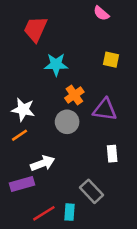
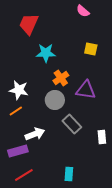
white rectangle: (112, 154) -> (102, 137), moved
gray rectangle: (91, 191) -> (72, 124), moved
cyan rectangle: (70, 212) -> (69, 174), moved
red line: (44, 213) -> (24, 175), moved

